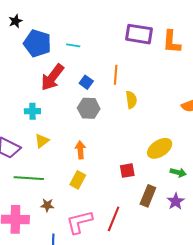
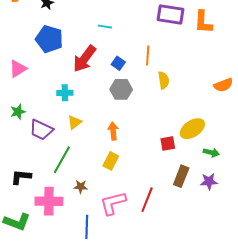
blue pentagon: (37, 43) -> (49, 39), moved
red square: (127, 171) -> (168, 144), moved
green line: (29, 178) -> (62, 160), turned -64
purple star: (176, 201) -> (209, 181), turned 30

